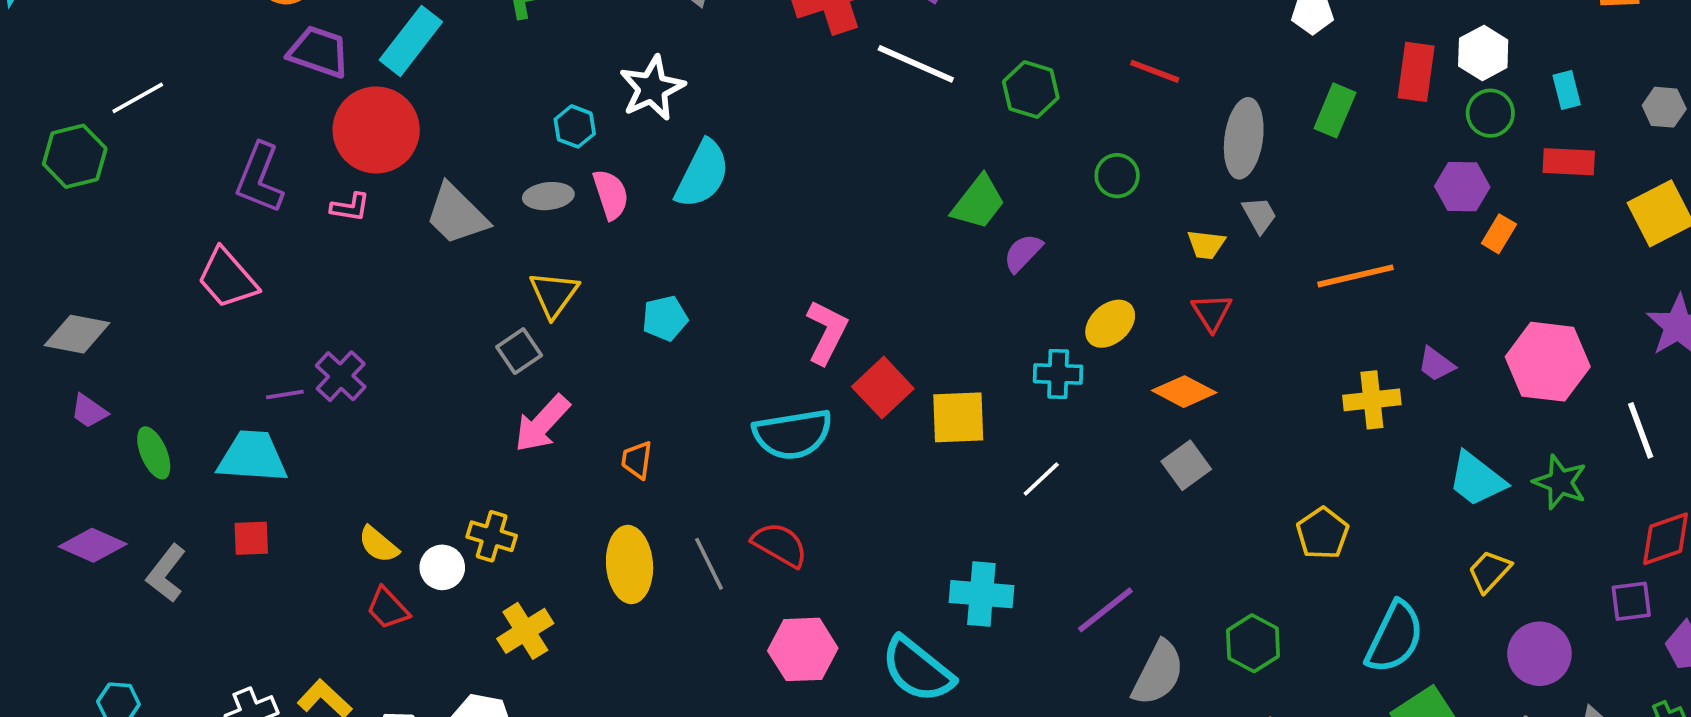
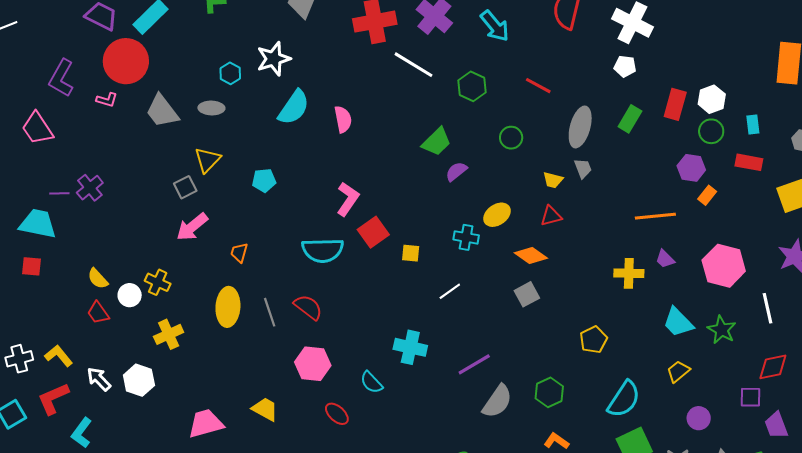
pink semicircle: (611, 194) -> (343, 119), moved
orange line: (1356, 276) -> (655, 216), moved
red triangle: (1212, 312) -> (551, 216), turned 40
yellow square: (958, 417) -> (411, 253), size x0.6
purple circle: (1539, 654) -> (699, 418), size x0.7
cyan semicircle: (917, 670) -> (371, 382), size x0.6

